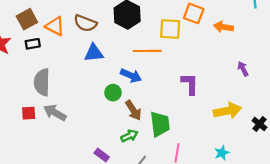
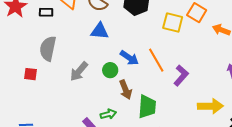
orange line: (147, 51) -> (156, 60), moved, turned 50
purple L-shape: (190, 84) -> (181, 75), turned 30
gray arrow: (55, 113) -> (79, 71), moved, turned -90
green arrow: (129, 136) -> (108, 114), moved

